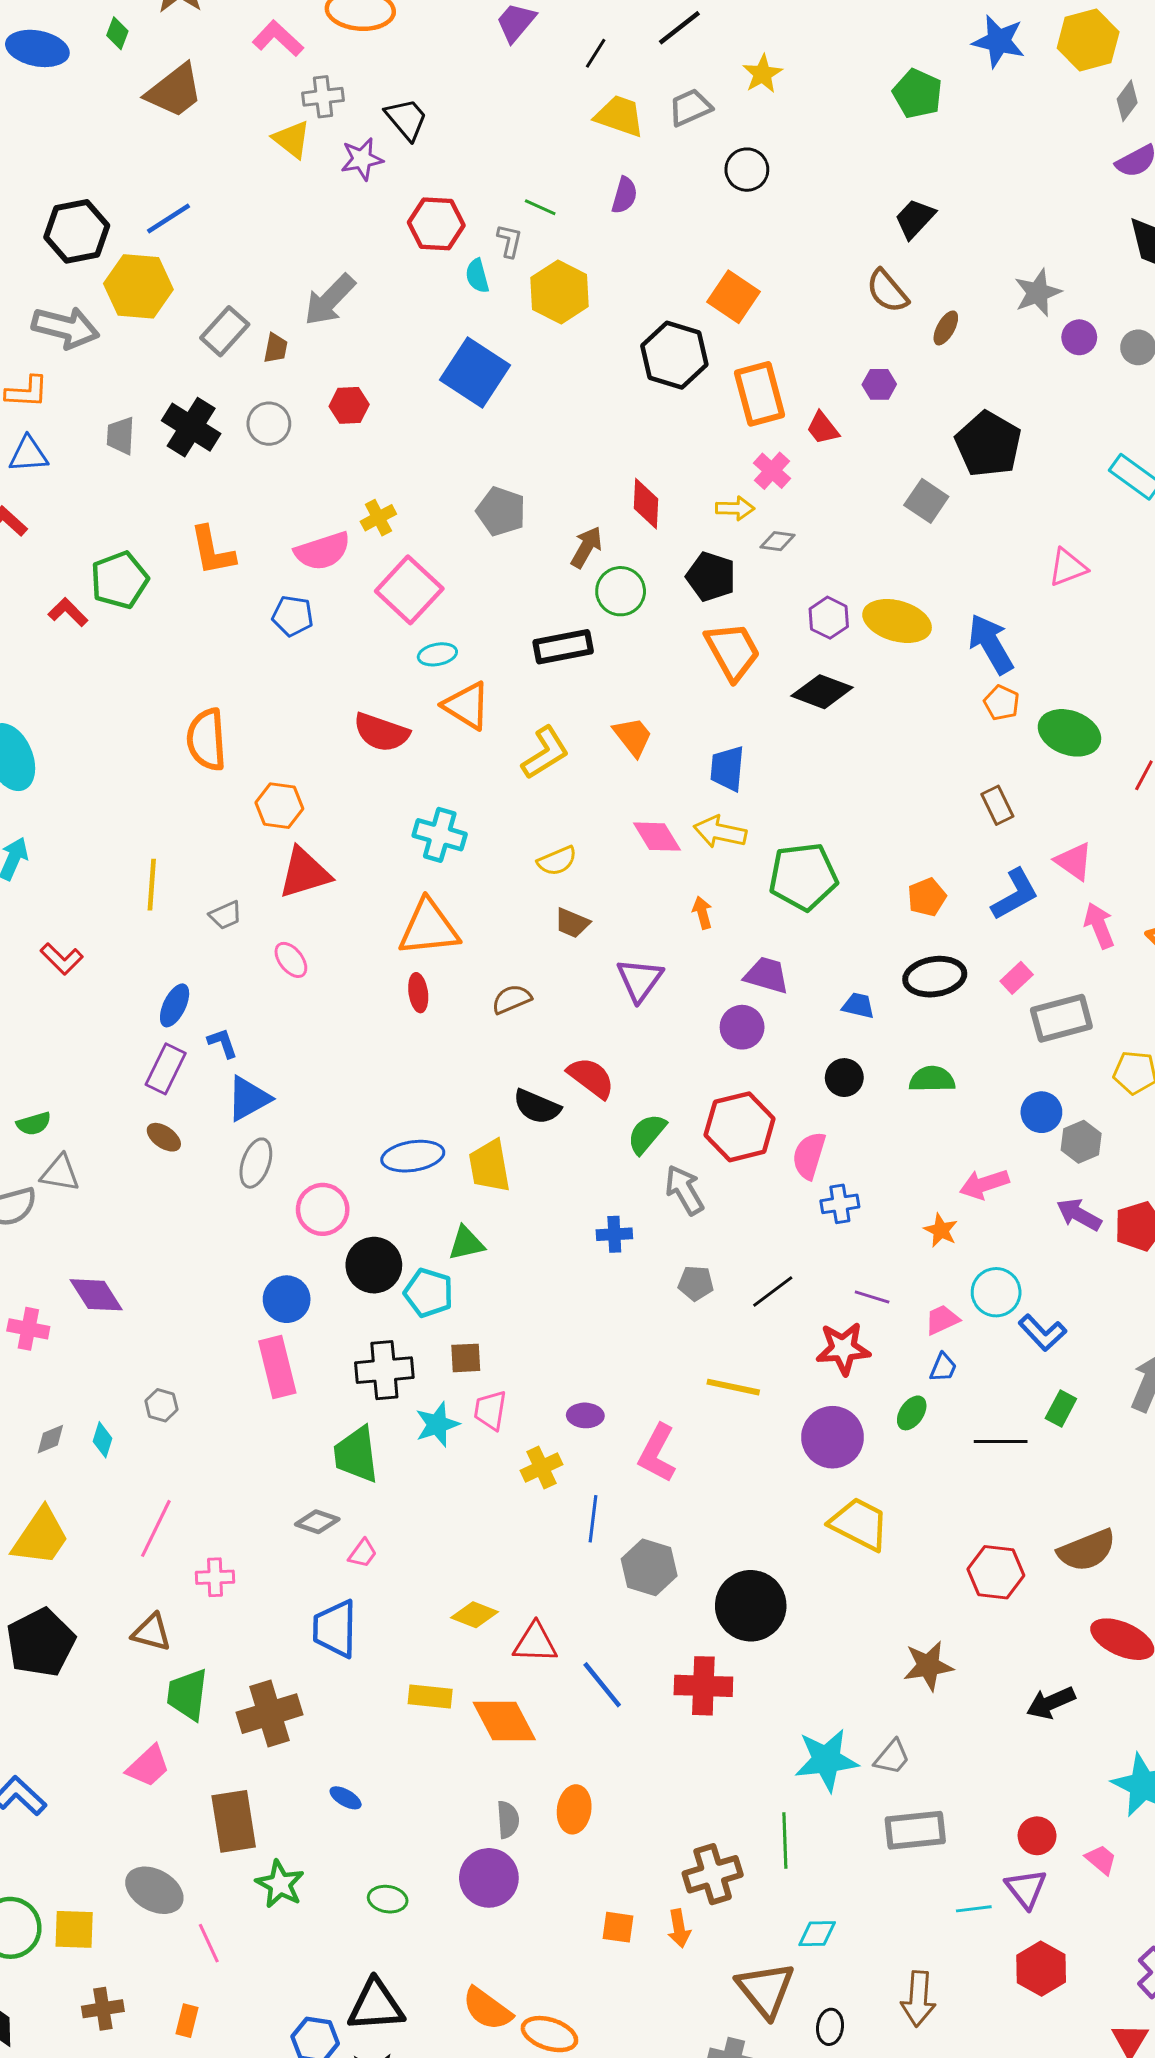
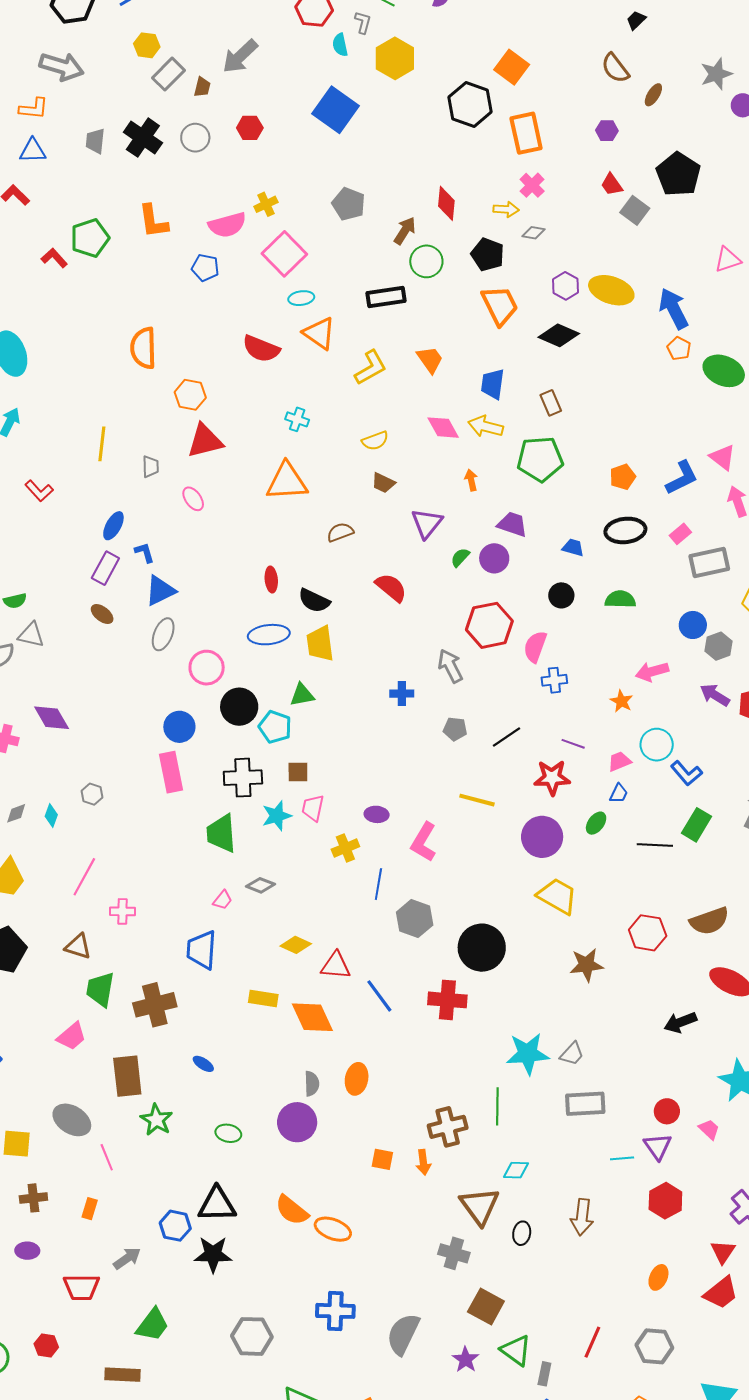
black trapezoid: (915, 219) -> (636, 20), size x0.7
yellow hexagon: (138, 286) -> (147, 45), moved, size x0.6
red trapezoid: (823, 428) -> (612, 185), moved
brown rectangle: (997, 805) -> (551, 403), moved
cyan cross: (440, 835) -> (297, 419), size x0.7
gray trapezoid: (226, 915) -> (151, 467), turned -70
red ellipse: (418, 993) -> (271, 580), moved
black semicircle: (537, 1107) -> (314, 601), moved
green semicircle: (647, 1134) -> (460, 557), moved, size x0.7
green rectangle: (1061, 1408) -> (697, 825), size x1.4
gray diamond: (317, 1522) -> (260, 885), moved
brown star: (928, 1666) -> (586, 965), moved

